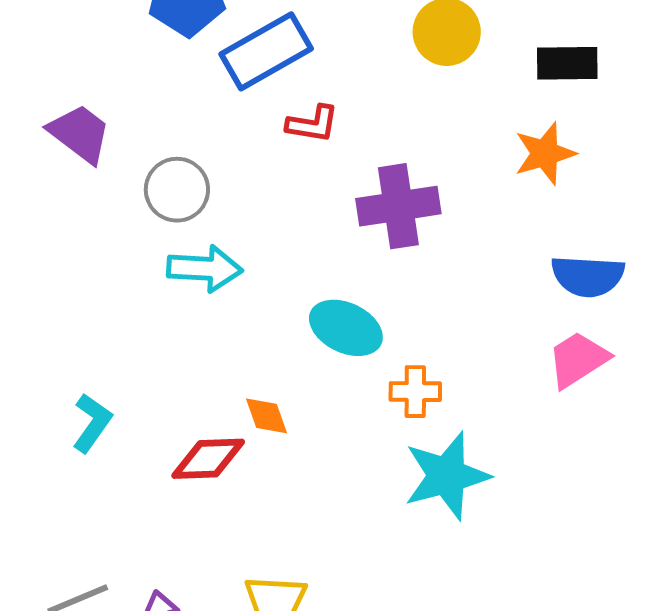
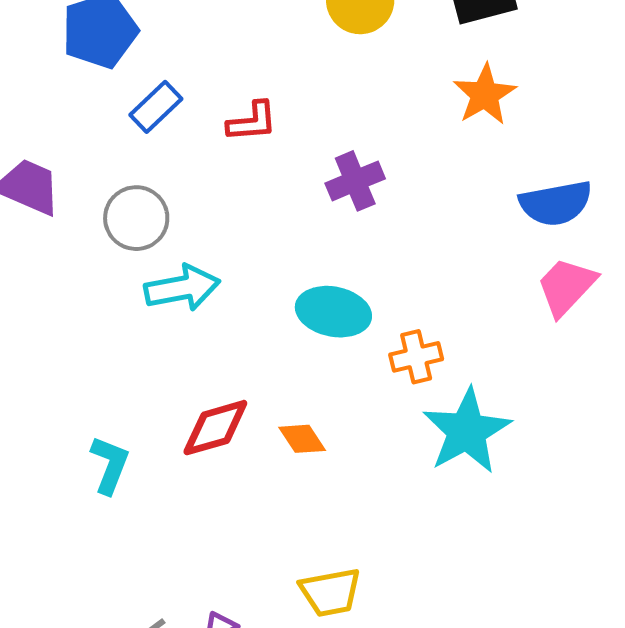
blue rectangle: (266, 51) -> (156, 107), moved, size x0.6
purple cross: (398, 206) -> (355, 181), size x0.7
orange diamond: (266, 416) -> (302, 439), moved
red diamond: (208, 459) -> (215, 428), moved

